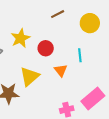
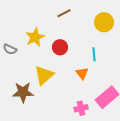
brown line: (58, 14) -> (64, 13), moved
orange triangle: (61, 70) -> (82, 73), moved

